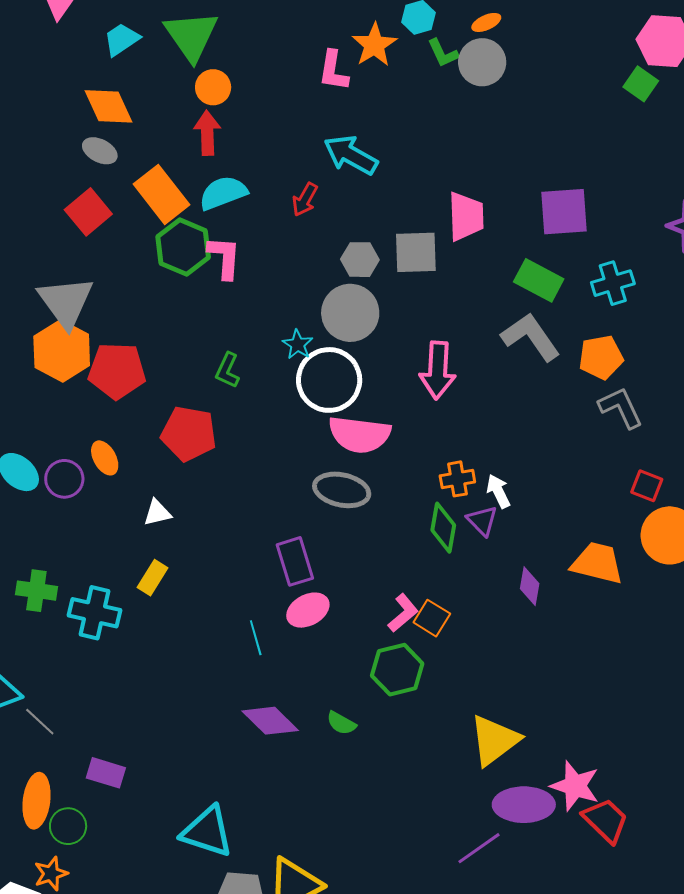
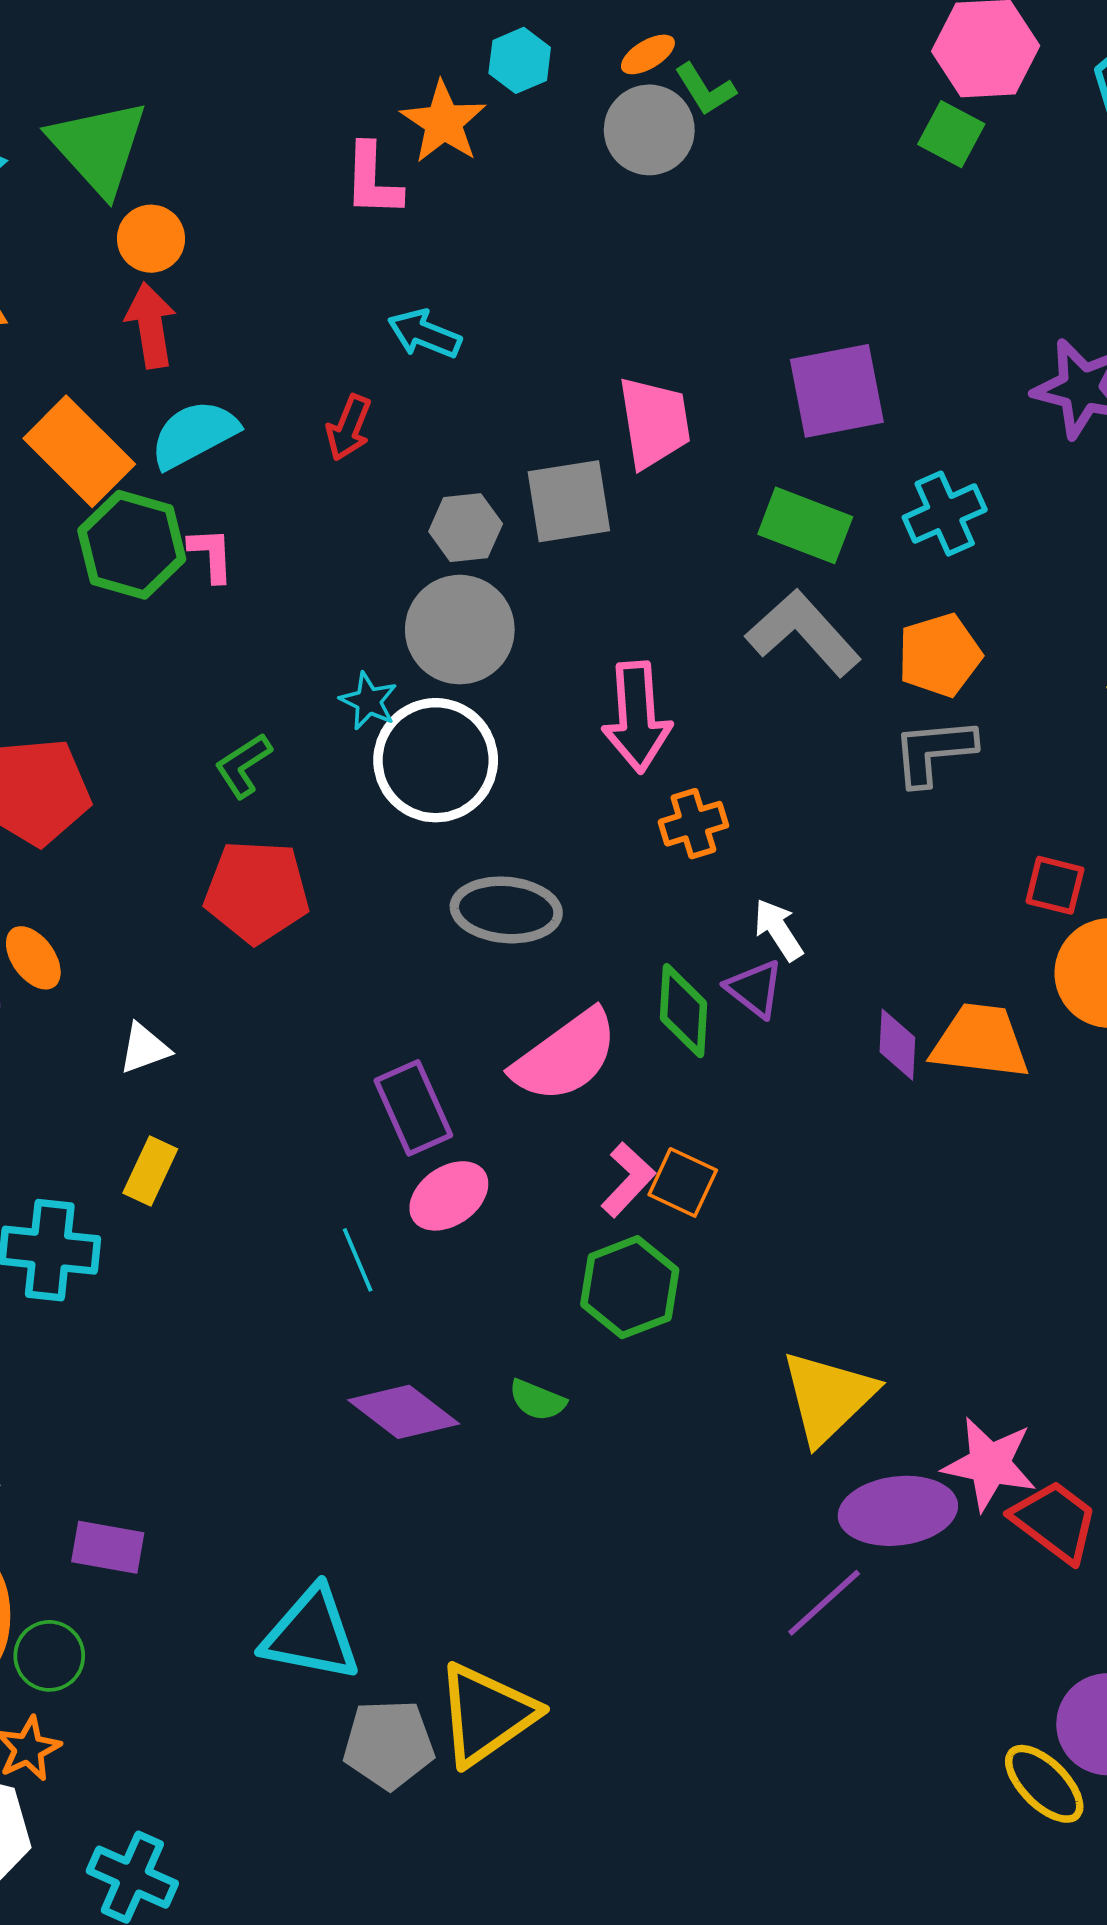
green L-shape: (443, 53) -> (705, 89), moved
cyan arrow: (351, 155) -> (424, 334), size x0.7
pink L-shape: (224, 257) -> (211, 555), size x0.7
green L-shape: (228, 370) -> (243, 765), turned 39
gray L-shape: (621, 408) -> (934, 752), moved, turned -63
red pentagon: (189, 434) -> (257, 892), moved
pink semicircle: (360, 434) -> (565, 1056), moved, turned -36
orange cross: (457, 479) -> (693, 824), moved
gray ellipse: (342, 490) -> (506, 910), moved
purple diamond: (530, 586) -> (897, 1045), moved

